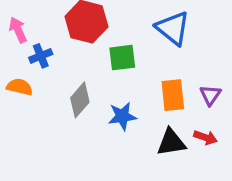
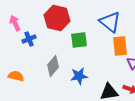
orange semicircle: (20, 87) -> (16, 76), moved
orange rectangle: (173, 95) -> (120, 46), moved

